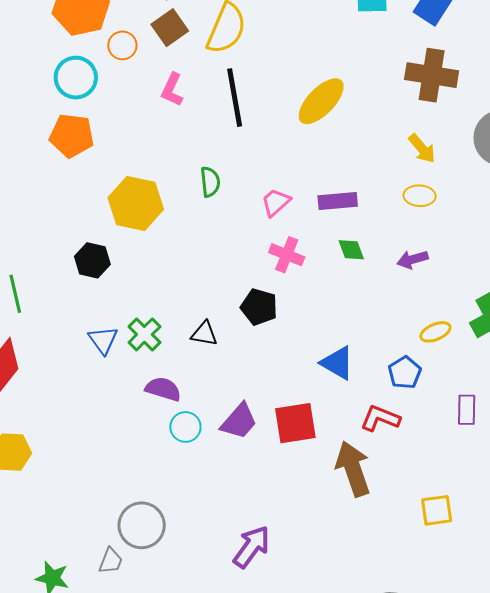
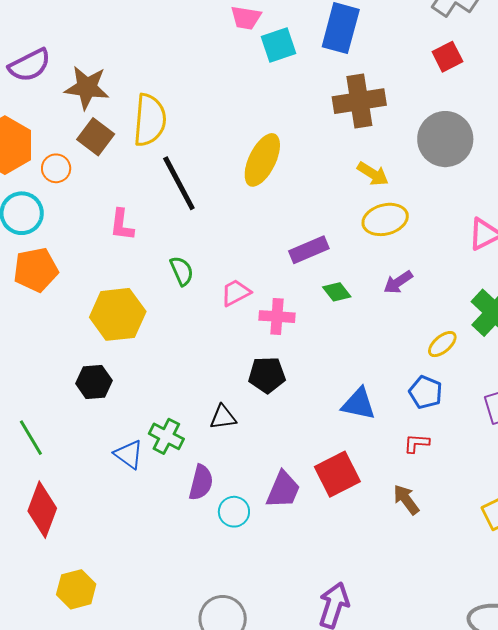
pink L-shape: (172, 90) -> (122, 225), moved
yellow ellipse: (420, 196) -> (385, 219), size x1.4
pink trapezoid: (276, 202) -> (236, 293), moved, turned 32
purple semicircle: (163, 389) -> (201, 483), turned 105
red L-shape: (380, 418) -> (417, 443), size x0.7
brown arrow: (353, 469) -> (406, 500), size x0.6

